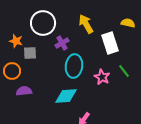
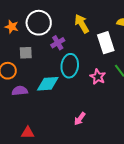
orange star: (16, 41) -> (12, 27), moved
cyan diamond: (66, 96) -> (48, 84), moved

